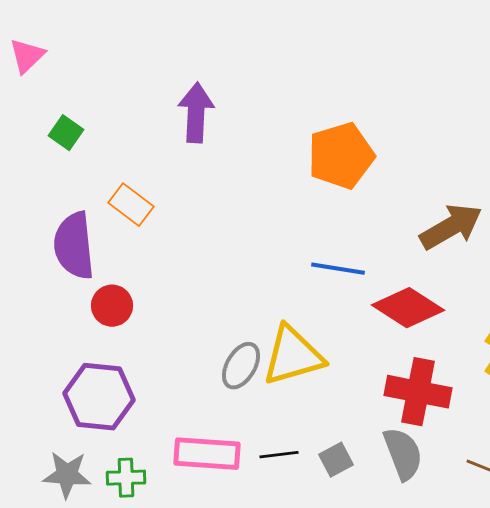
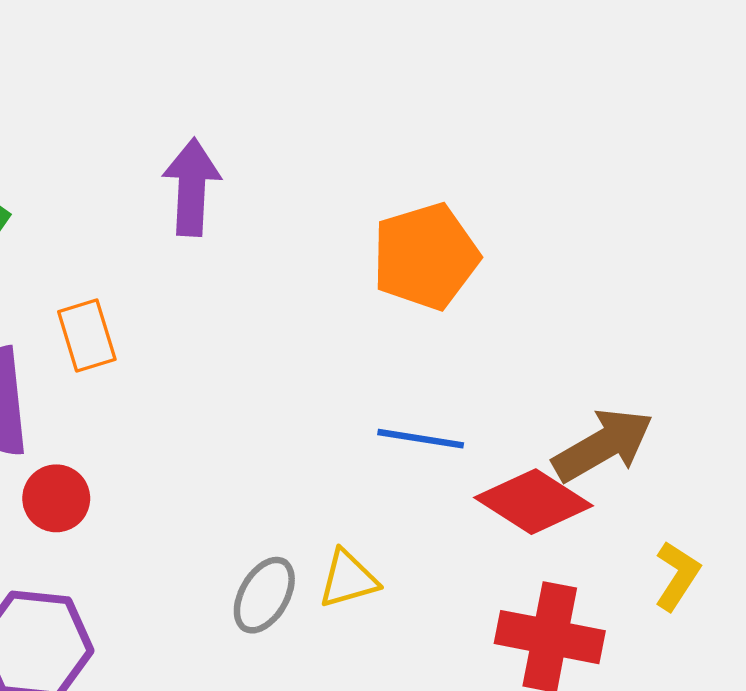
orange rectangle: (131, 205) -> (87, 335), turned 36
brown arrow: (451, 227) -> (603, 445), moved
yellow triangle: (293, 356) -> (348, 579), size x0.6

